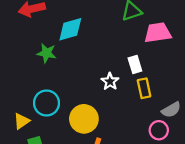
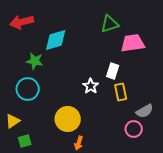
white rectangle: (135, 64) -> (113, 71), turned 35
cyan circle: (47, 103) -> (28, 89), moved

